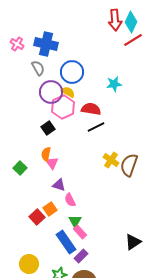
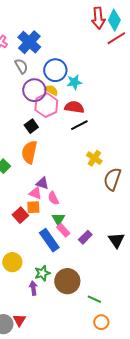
blue cross: (46, 44) -> (29, 42), turned 30
cyan star: (114, 84) -> (74, 82), moved
orange semicircle: (46, 154) -> (29, 152), size x1.6
pink triangle: (52, 163) -> (35, 193), moved, turned -32
brown semicircle: (129, 165) -> (112, 179), moved
orange square: (50, 209) -> (33, 207), turned 32
black triangle: (133, 242) -> (116, 240), turned -30
purple rectangle: (81, 256) -> (85, 237), moved

